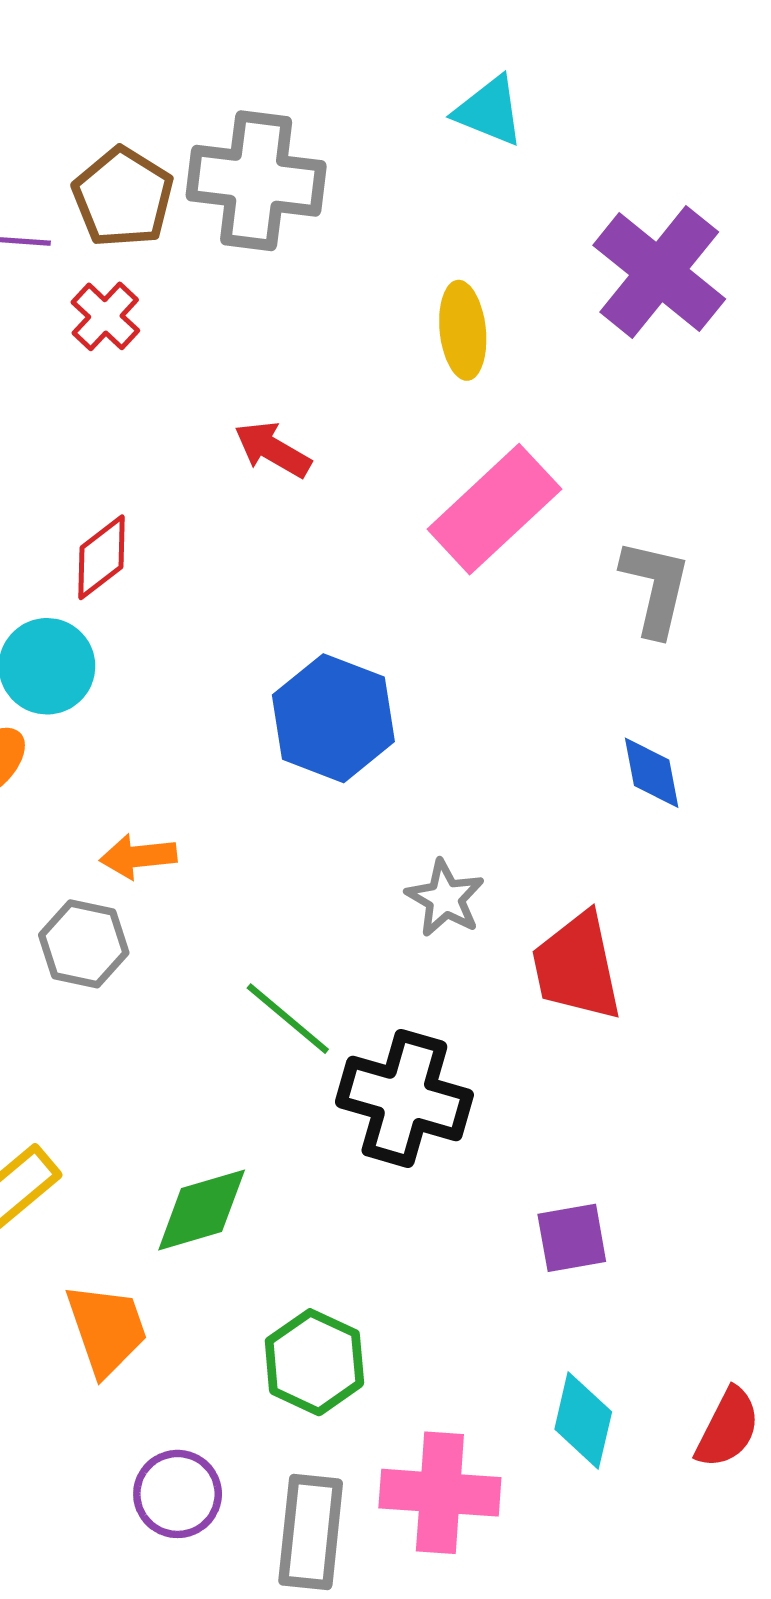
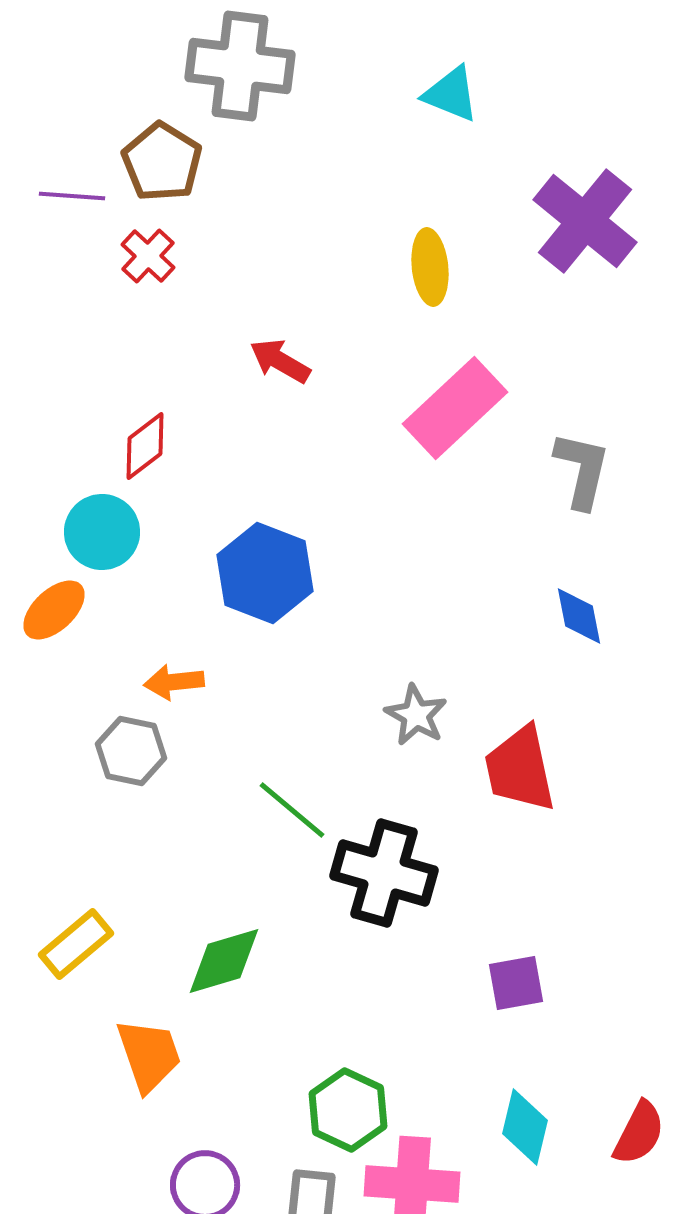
gray cross: (256, 181) -> (240, 66), moved
blue hexagon: (333, 718) -> (265, 573), moved
green hexagon: (314, 1362) -> (348, 1110), moved

